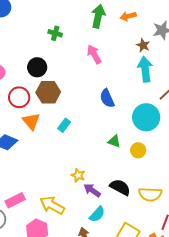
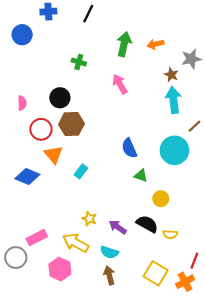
blue semicircle: (107, 98) -> (129, 148), moved
cyan rectangle: (64, 125) -> (81, 171), moved
yellow circle: (138, 150) -> (161, 199), moved
yellow star: (78, 175) -> (89, 219), moved
yellow semicircle: (150, 194) -> (170, 234), moved, size x0.6
cyan semicircle: (97, 214) -> (109, 252), moved, turned 66

